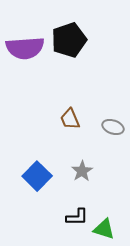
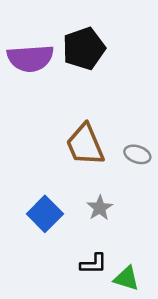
brown trapezoid: (70, 119) -> (85, 145), size x1.6

